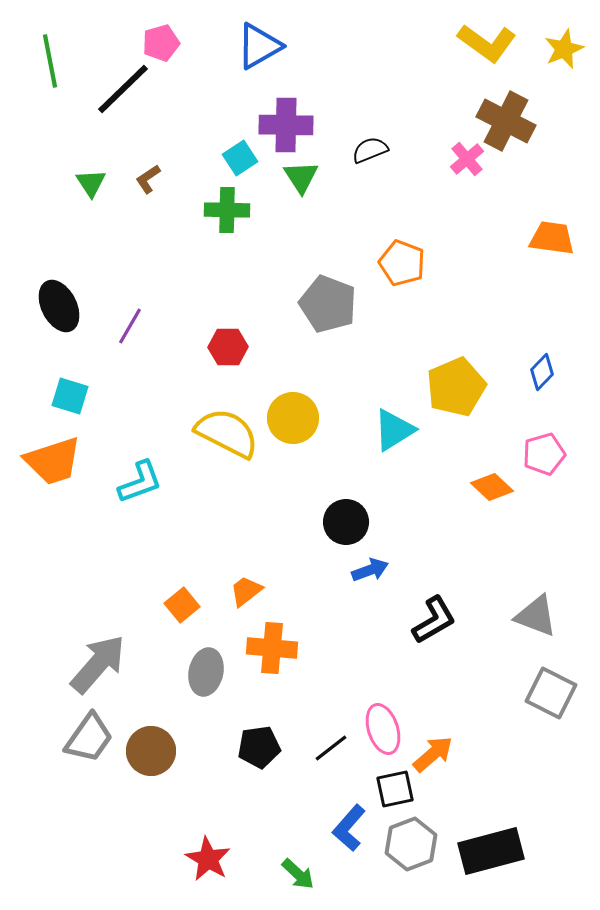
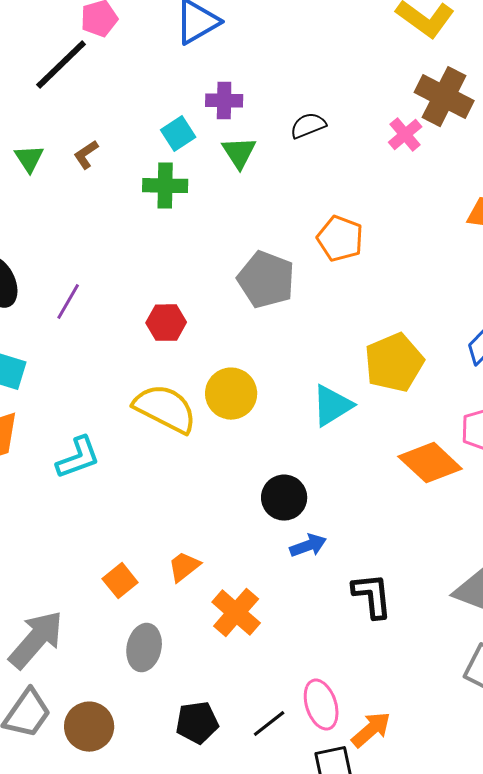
purple cross: (286, 125) -> (224, 101), size x0.7
orange diamond: (492, 487) -> (430, 463), size x1.5
black L-shape: (434, 620) -> (372, 596), turned -66
orange cross: (272, 648) -> (236, 613), moved, turned 36

